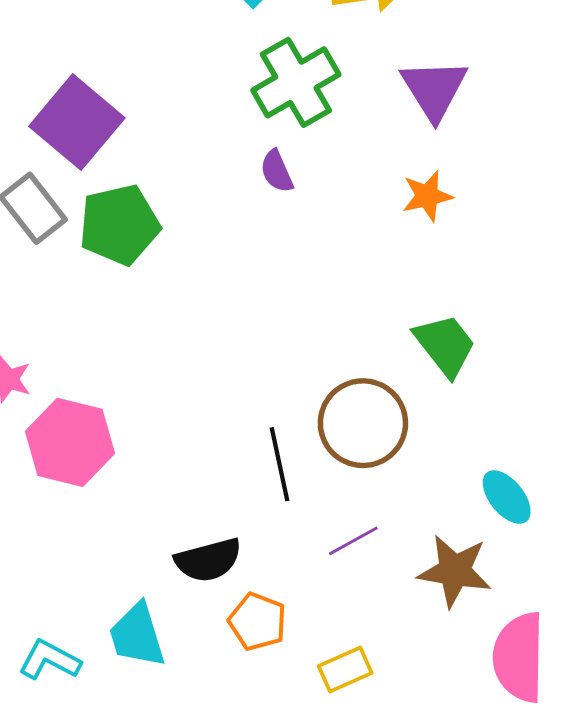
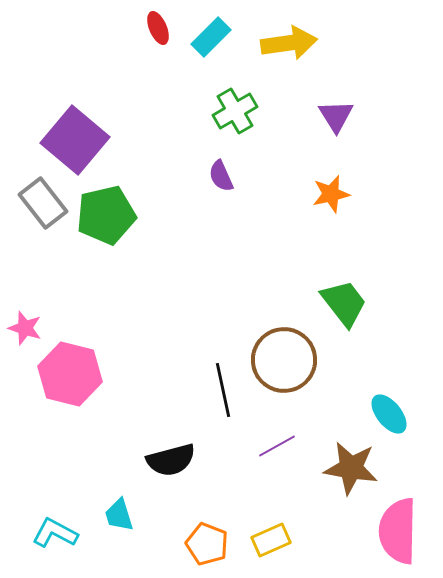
green cross: (296, 82) -> (235, 111), size x0.7
purple triangle: (434, 89) -> (336, 116), size x0.7
orange pentagon: (258, 622) -> (207, 544), moved
cyan trapezoid: (137, 635) -> (119, 515), size x0.7

